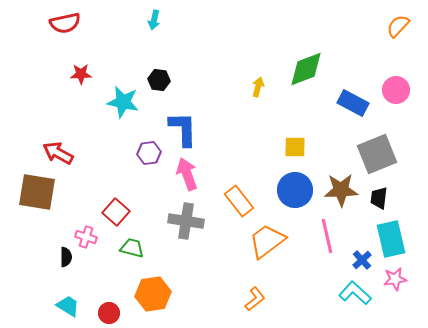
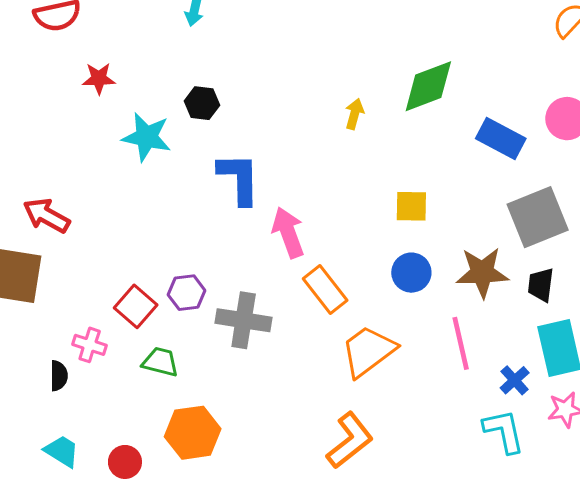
red star: (81, 74) -> (99, 78), moved
purple hexagon: (149, 153) -> (187, 293), moved
pink arrow: (187, 174) -> (288, 232), moved
blue circle: (295, 190) -> (411, 273), size x0.7
cyan L-shape: (355, 293) -> (504, 431), turned 36
orange L-shape: (255, 299) -> (350, 440), size x1.5

